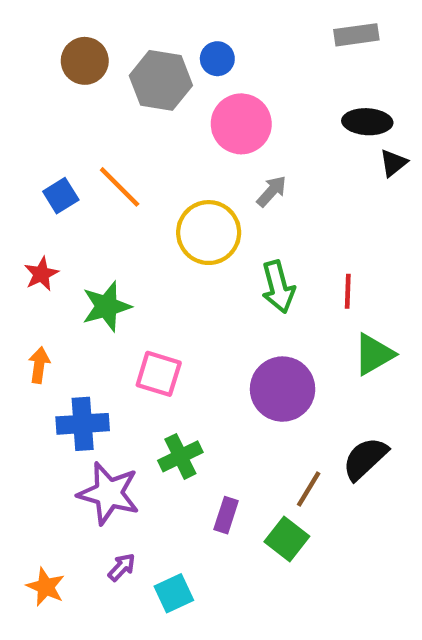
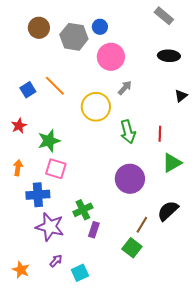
gray rectangle: (356, 35) -> (164, 16), turned 48
black triangle: (393, 163) -> (181, 96), moved
pink square: (159, 374) -> (56, 169), moved
purple rectangle: (226, 515) -> (94, 230), moved

